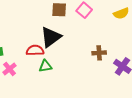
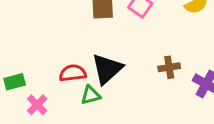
black triangle: (51, 37) -> (107, 69), moved

